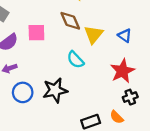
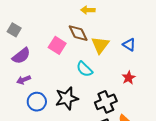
pink square: (36, 33) -> (57, 45), moved, turned 36
red star: (122, 71) -> (129, 78), size x0.6
black cross: (130, 97) -> (106, 102), moved, size x1.5

